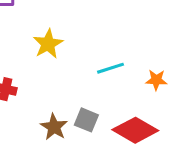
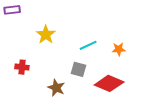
gray square: (86, 120) -> (79, 69), moved

